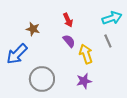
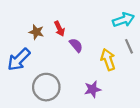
red arrow: (68, 20) -> (60, 29), moved
gray line: (108, 41) -> (129, 46), moved
yellow arrow: (86, 54) -> (108, 60), moved

